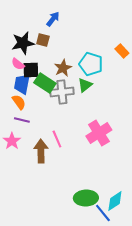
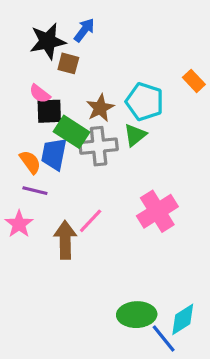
black star: (23, 43) -> (48, 41), moved
pink semicircle: (18, 64) -> (40, 94), moved
blue trapezoid: (22, 84) -> (54, 154), moved
pink line: (57, 139) -> (91, 221), turned 66

